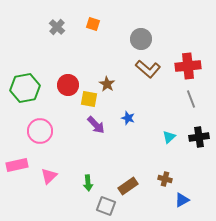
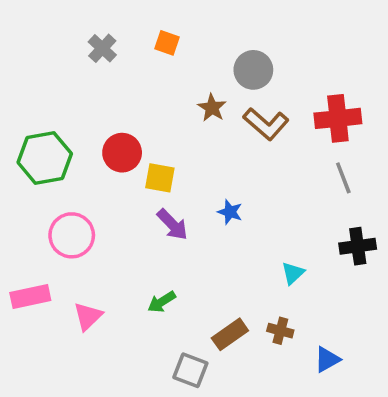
brown star: (107, 84) -> (212, 108), moved
cyan triangle: (169, 137) -> (293, 273), moved
brown cross: (165, 179) -> (280, 331), moved
green arrow: (88, 183) -> (162, 302), moved, turned 63

